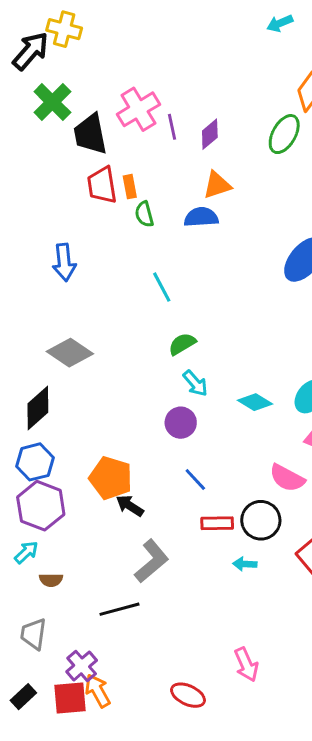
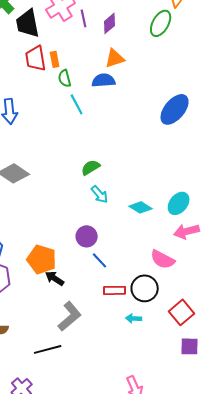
cyan line: (162, 287) -> (77, 104), moved
purple circle: (181, 423) -> (87, 236), moved

